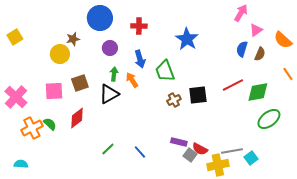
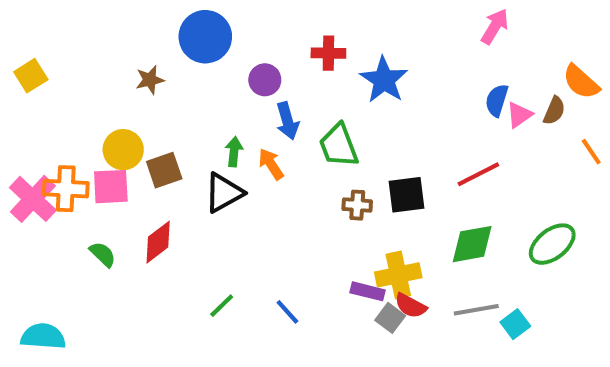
red cross: (139, 26) -> (328, 53), moved
pink triangle: (256, 30) -> (519, 115), moved
purple circle: (110, 48) -> (265, 80), moved
yellow circle: (60, 54) -> (123, 150), moved
brown semicircle: (260, 54) -> (554, 111), moved
green diamond: (258, 92) -> (472, 244), moved
brown cross: (174, 100) -> (357, 205), turned 32
orange cross: (32, 128) -> (66, 189), moved, turned 30
cyan semicircle: (21, 164) -> (43, 336), size x1.5
yellow cross: (218, 165) -> (398, 275), moved

